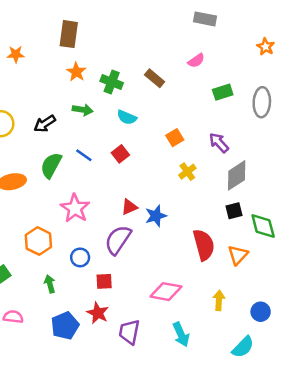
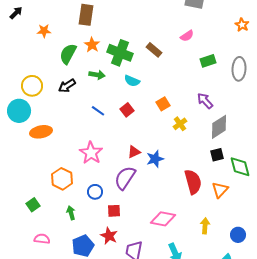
green cross: (112, 82) -> (120, 53), size x1.4
orange square: (175, 138) -> (163, 104), moved
green semicircle: (51, 165) -> (68, 54), moved

